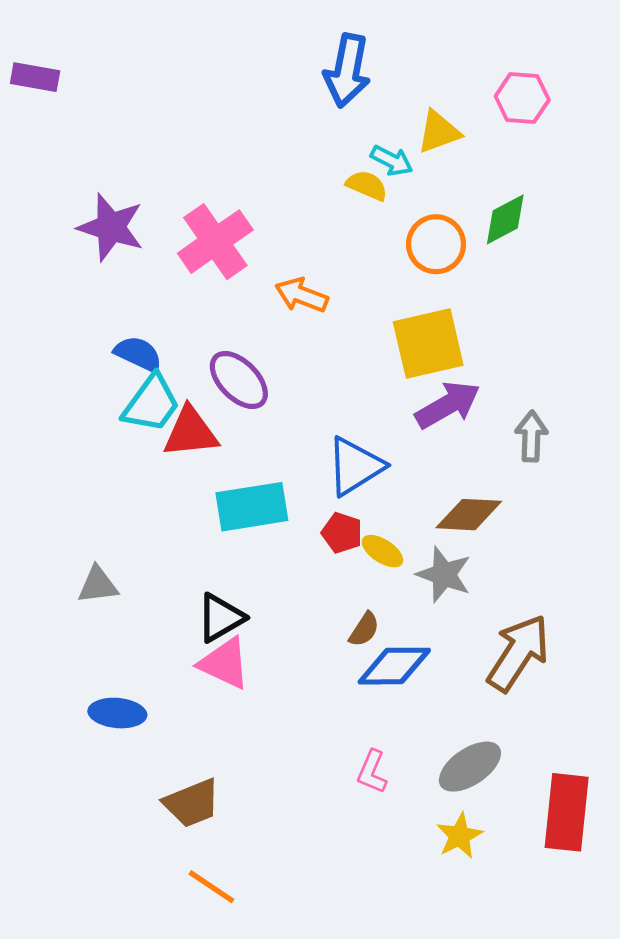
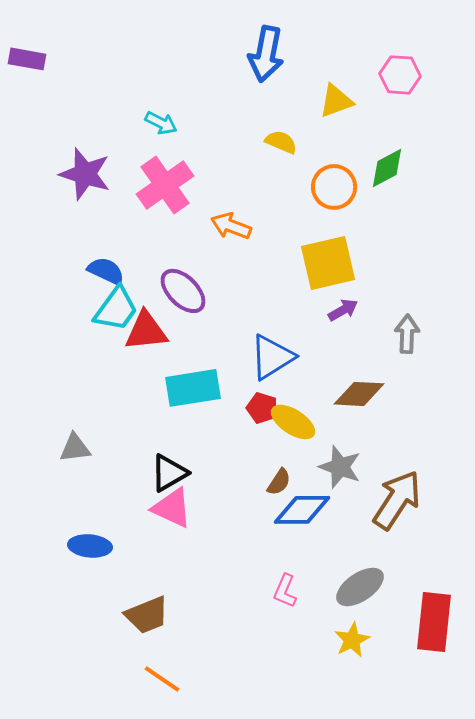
cyan arrow: (392, 161) -> (161, 123), moved
purple arrow: (448, 405) -> (343, 310), size x0.6
yellow ellipse: (382, 551) -> (293, 422), size x1.4
gray star: (444, 575) -> (340, 467), moved

